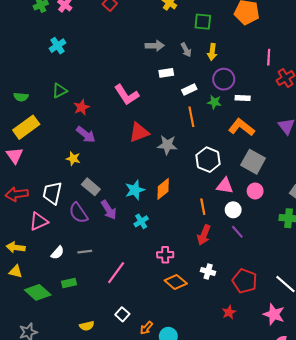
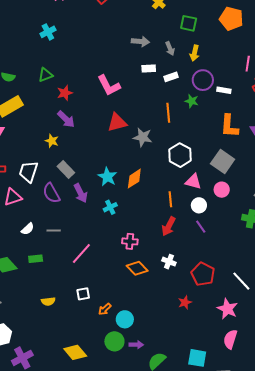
white rectangle: (189, 90) -> (171, 77), moved
white rectangle: (243, 98) -> (224, 90), moved
orange L-shape: (242, 127) -> (229, 126), moved, turned -130
cyan star: (135, 190) -> (107, 177), turned -30
white square: (122, 314) -> (83, 294), turned 32

